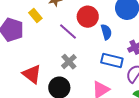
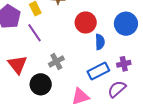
purple line: (68, 32) -> (34, 33), moved
blue rectangle: (112, 61) -> (98, 71), turned -55

